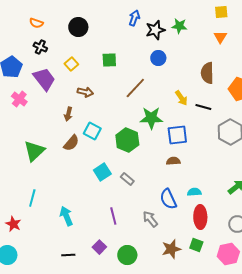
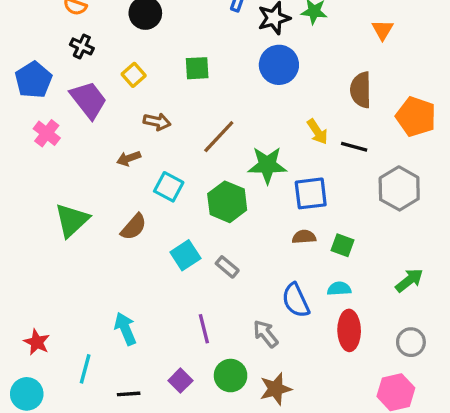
blue circle: (158, 58) -> (279, 65), size x1.5
brown line: (135, 88) -> (219, 137), moved
brown arrow: (68, 114) -> (129, 158), turned 56
brown semicircle: (71, 143) -> (134, 227), moved
cyan line: (32, 198) -> (85, 369), moved
green square: (196, 245) -> (342, 245), moved
brown star: (171, 249) -> (276, 389), moved
green circle: (127, 255) -> (231, 376), moved

